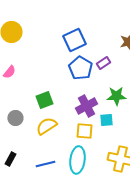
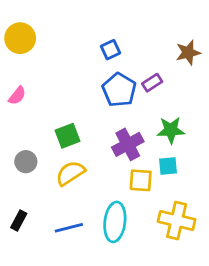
blue square: (74, 40) -> (111, 50), size x0.6
cyan square: (106, 120) -> (168, 166), moved
yellow square: (84, 131) -> (141, 180), moved

